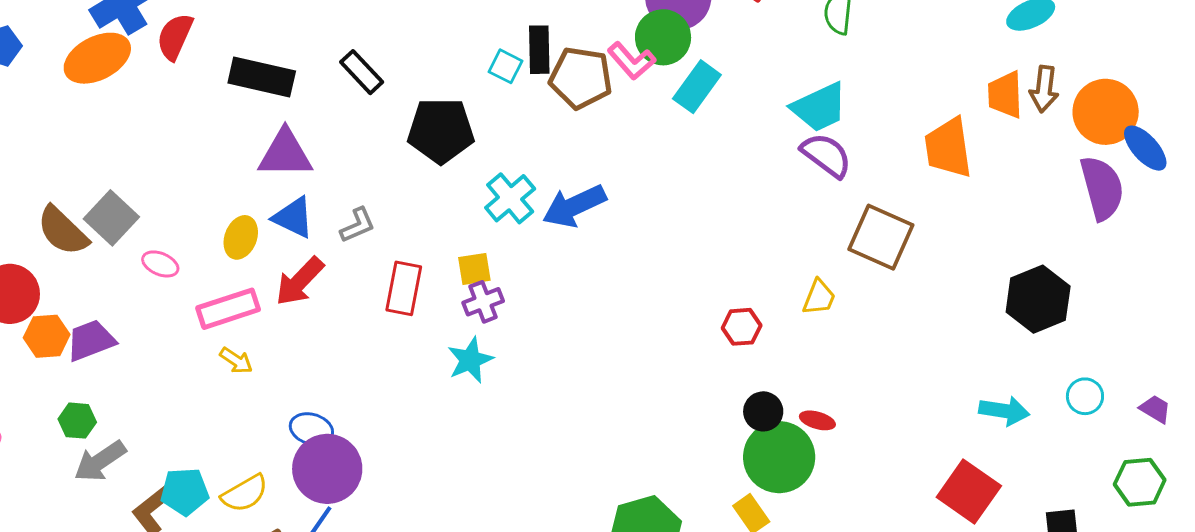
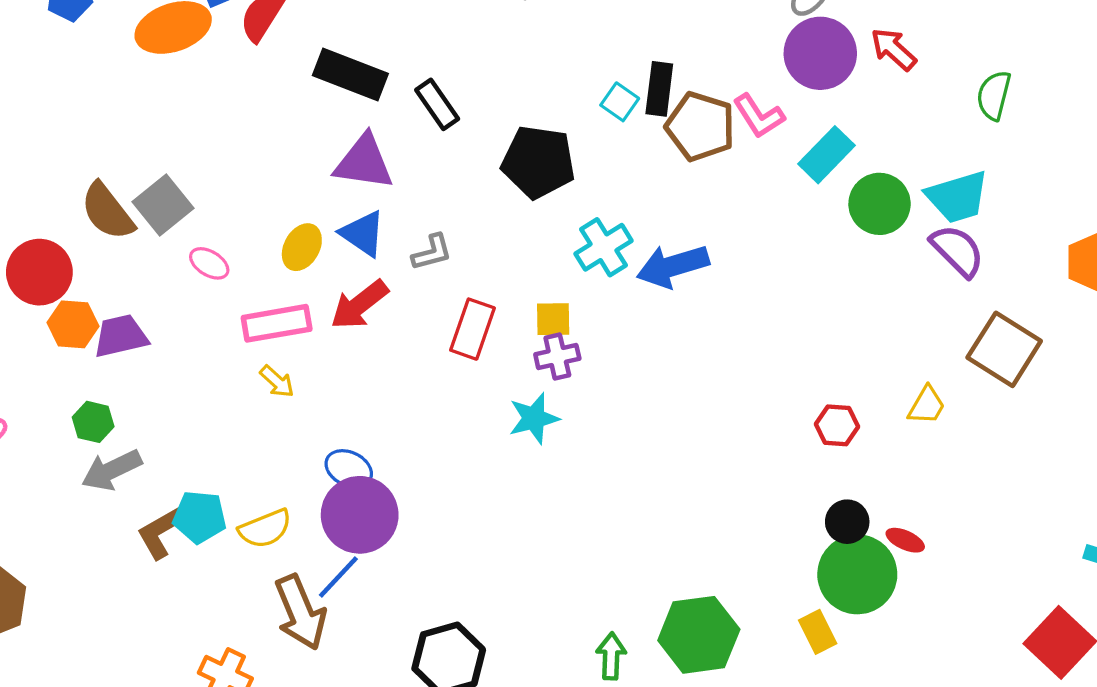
green circle: (663, 37) -> (880, 204), moved
black rectangle: (362, 72) -> (437, 104), moved

